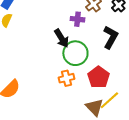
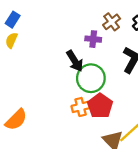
red pentagon: (98, 77) -> (100, 106), moved

